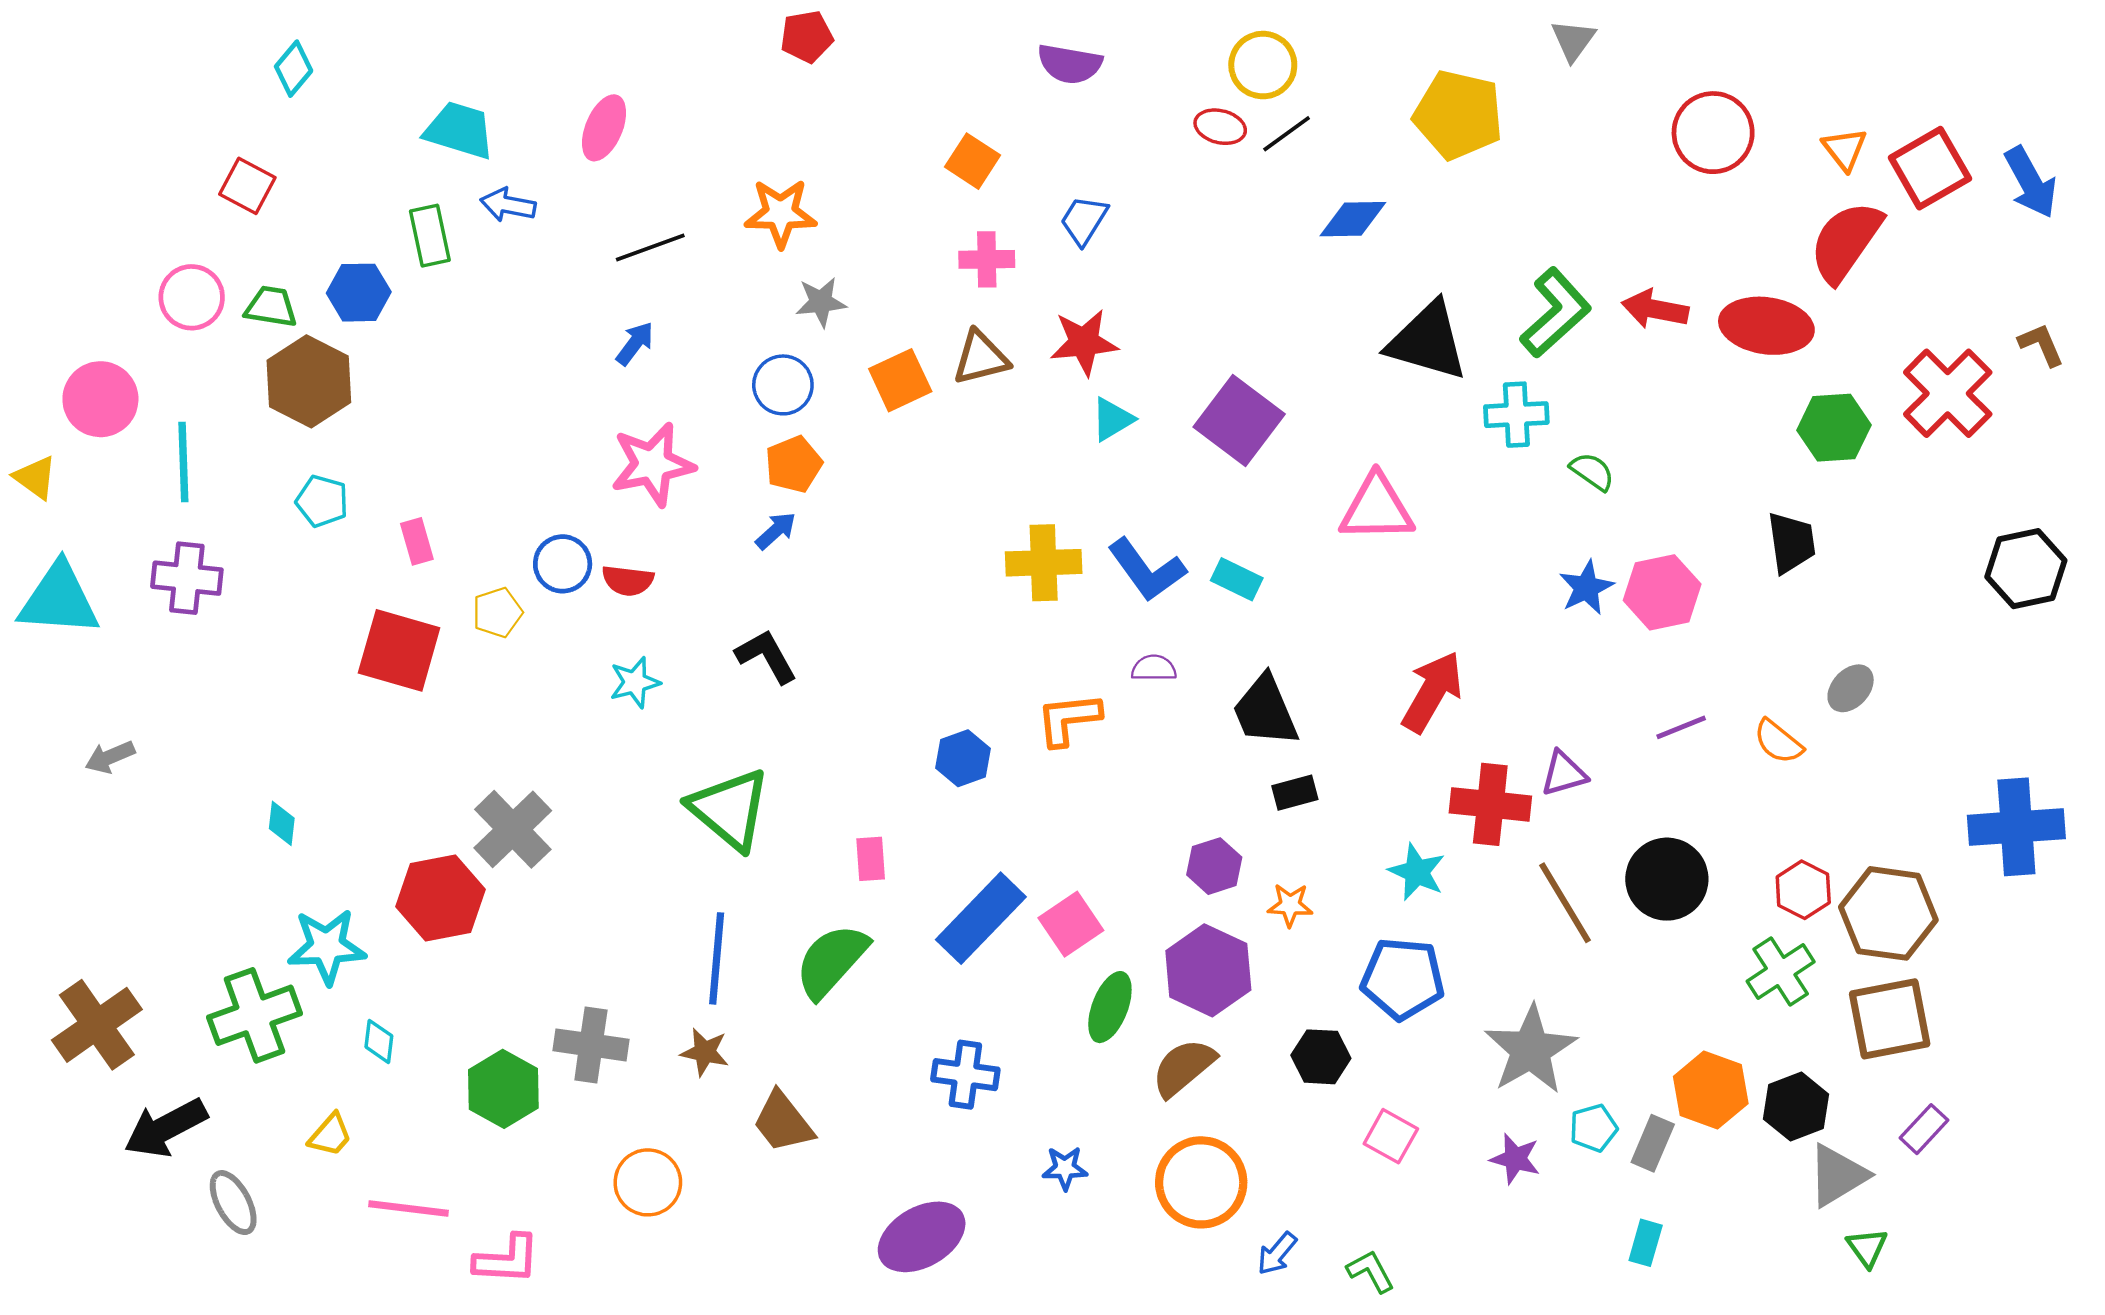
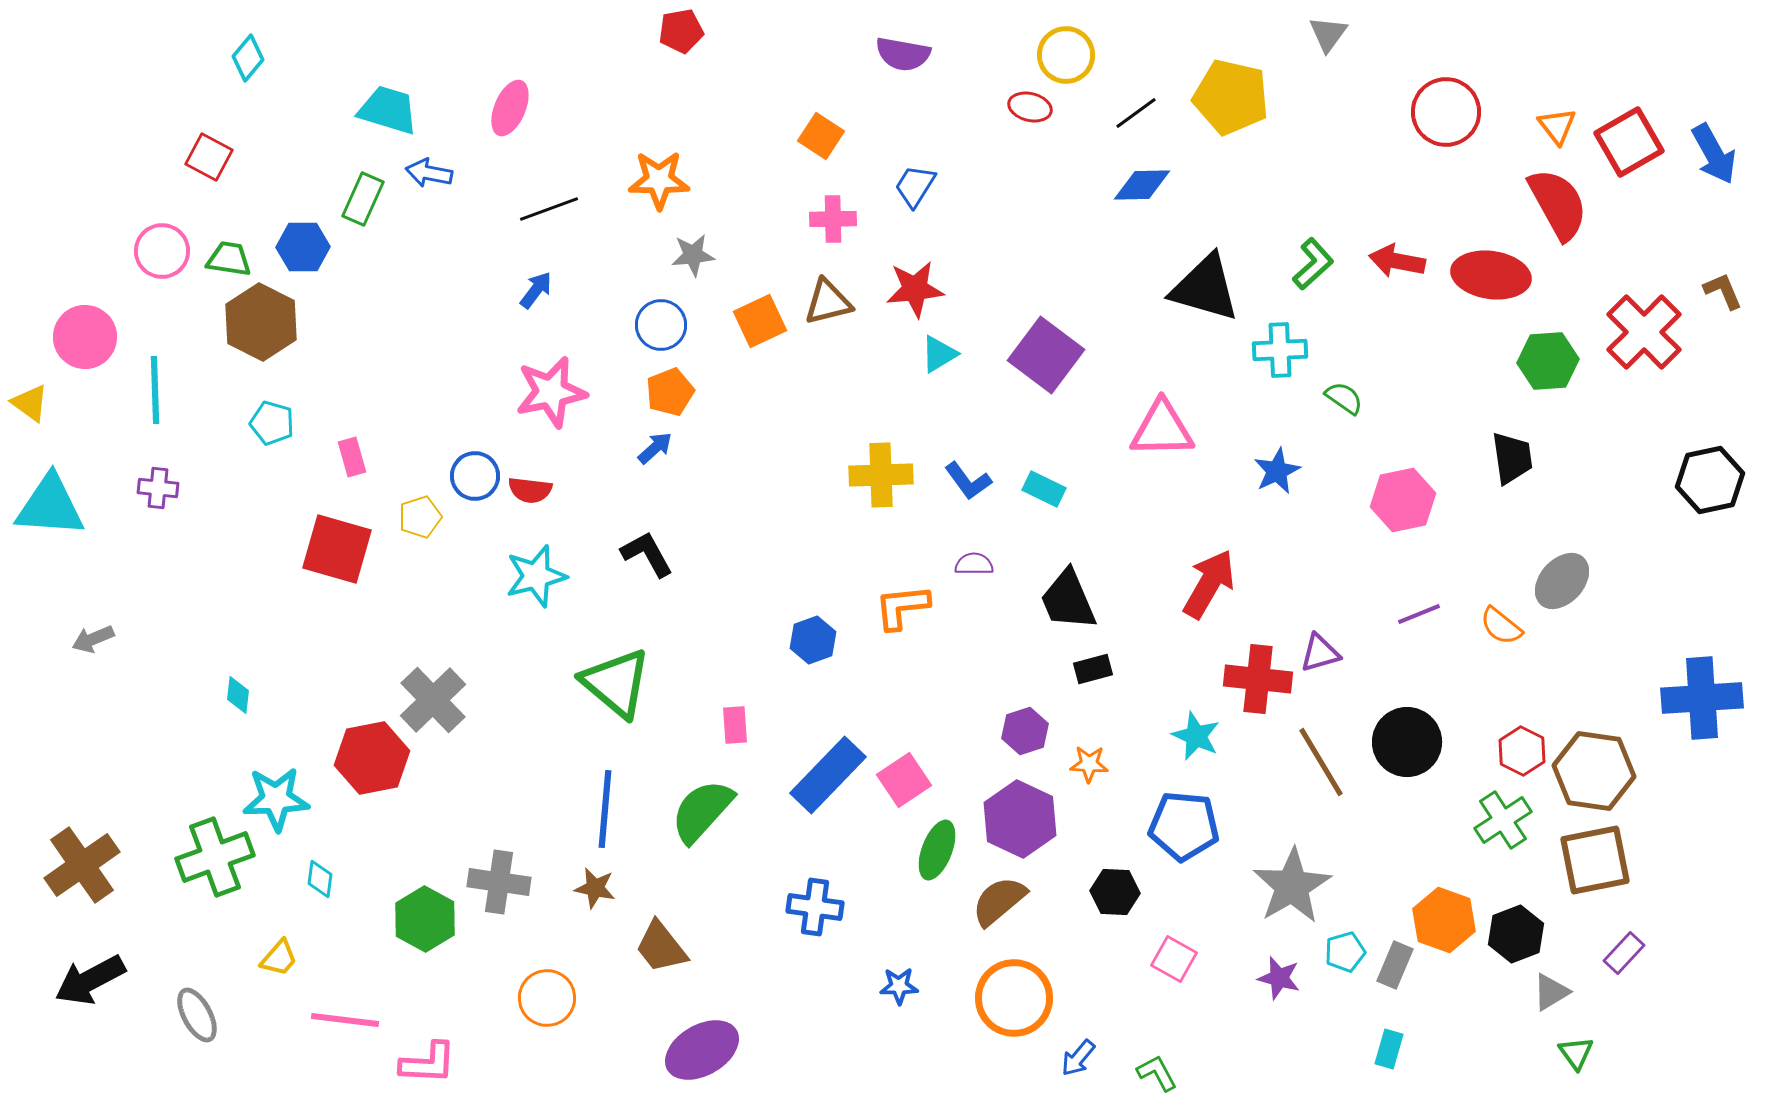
black line: (1287, 134) -> (1136, 113), moved
green rectangle: (430, 236) -> (363, 199), turned 36
red semicircle: (1846, 242) -> (1558, 204), turned 116
green L-shape: (1555, 313) -> (1313, 264), size x0.7
blue L-shape: (1147, 570) -> (968, 481), size x0.7
purple cross: (187, 578) -> (158, 488), size x0.7
blue star: (1586, 588) -> (1277, 471), moved
cyan star: (635, 682) -> (536, 576), size x1.4
gray ellipse: (1851, 688) -> (1562, 581), size x1.4
black arrow: (166, 1128) -> (90, 980), moved
gray triangle: (1837, 1175) -> (1551, 992), size x0.7
purple ellipse: (922, 1237) -> (702, 1050), moved

